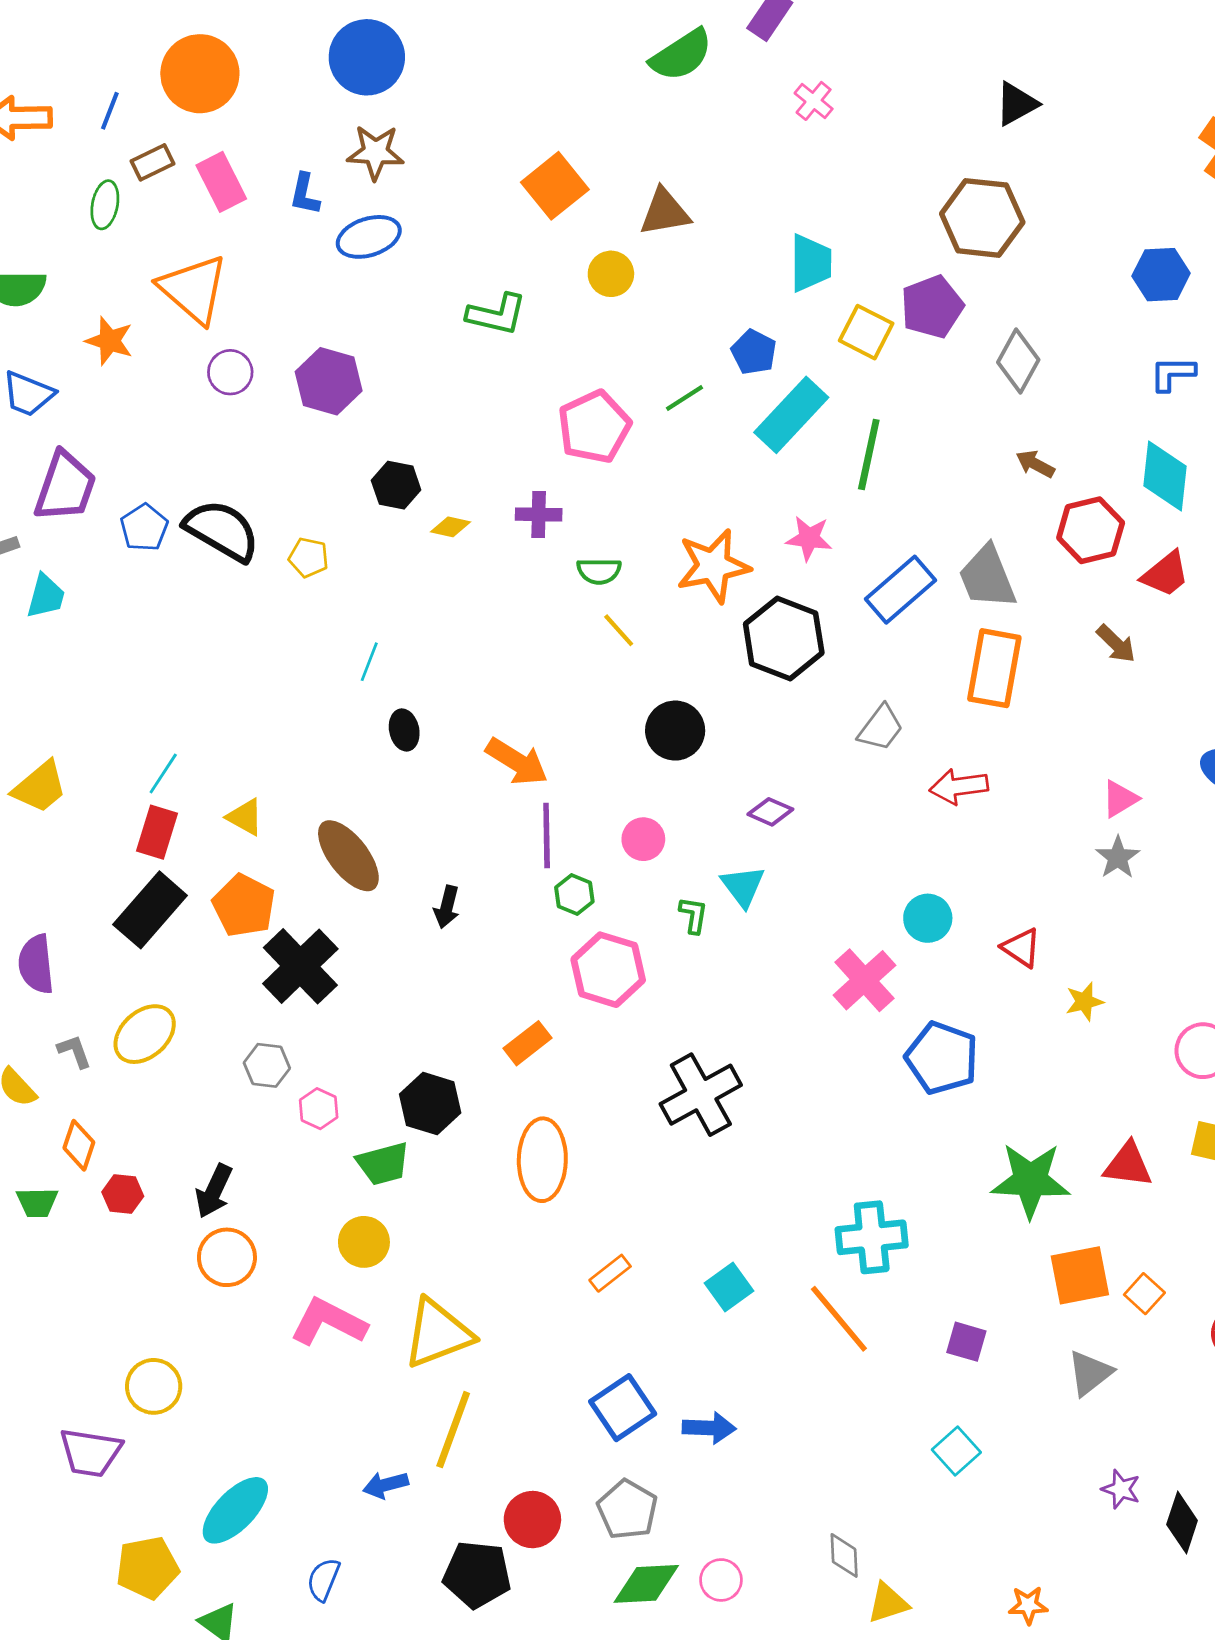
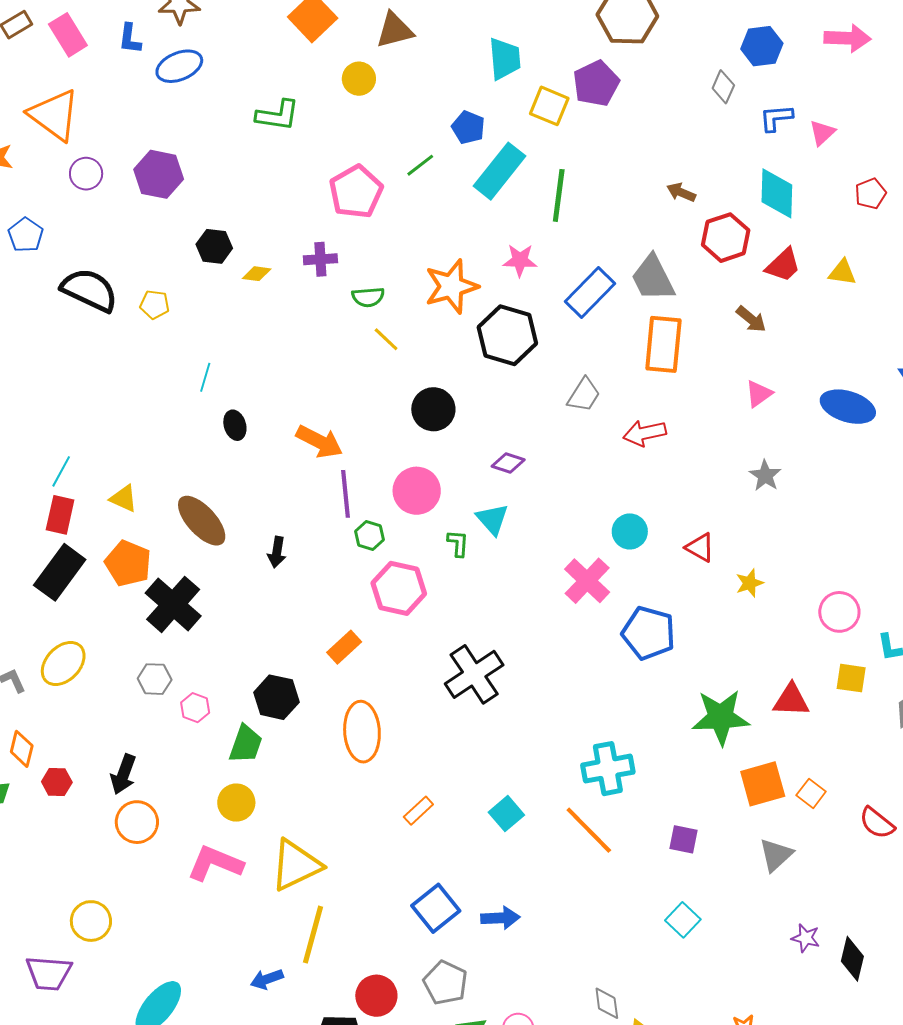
gray diamond: (1018, 361) -> (723, 87), moved, size x0.7
blue pentagon: (144, 528) -> (26, 235), moved
pink triangle: (1120, 799) -> (759, 394), moved
pink circle: (643, 839) -> (417, 491), size x1.5
green trapezoid: (383, 1164) -> (246, 744), turned -51

